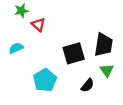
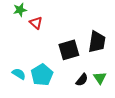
cyan semicircle: (16, 48) -> (19, 74), moved, turned 56
green triangle: (107, 70) -> (100, 78), moved

